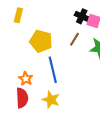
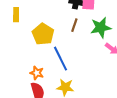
yellow pentagon: (41, 41) -> (43, 34), turned 30

